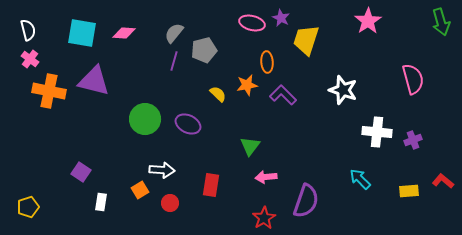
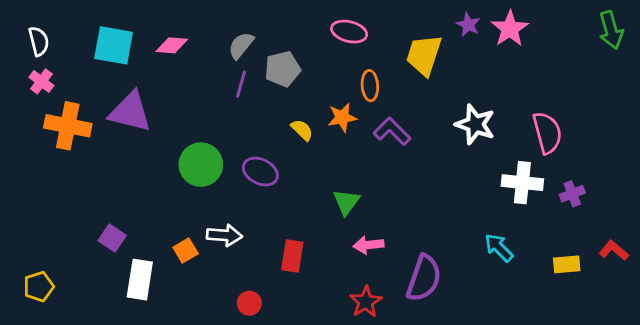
purple star: (281, 18) -> (468, 25), moved
pink semicircle: (413, 79) -> (547, 133), moved
orange square: (140, 190) -> (186, 250), moved
white rectangle: (101, 202) -> (140, 280), size x1.6
red circle: (170, 203) -> (249, 303), moved

